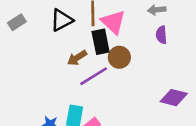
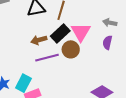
pink triangle: (113, 22) -> (81, 32), moved
black rectangle: (101, 42) -> (60, 33), turned 42

